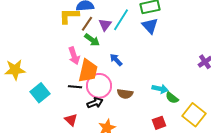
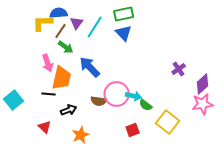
purple triangle: (105, 25) -> (77, 23), moved
blue arrow: (116, 60) -> (90, 67), size x1.6
pink circle: (99, 86) -> (117, 94), moved

